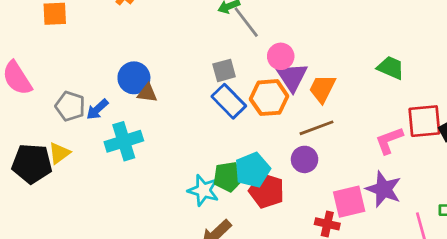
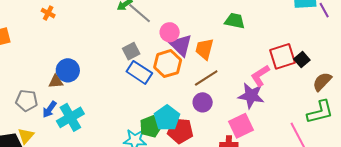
green trapezoid: (391, 68) -> (235, 21), moved
brown triangle: (147, 93) -> (56, 82), moved
blue arrow: (97, 109) -> (50, 109), moved
purple star: (384, 189) -> (251, 96), moved

